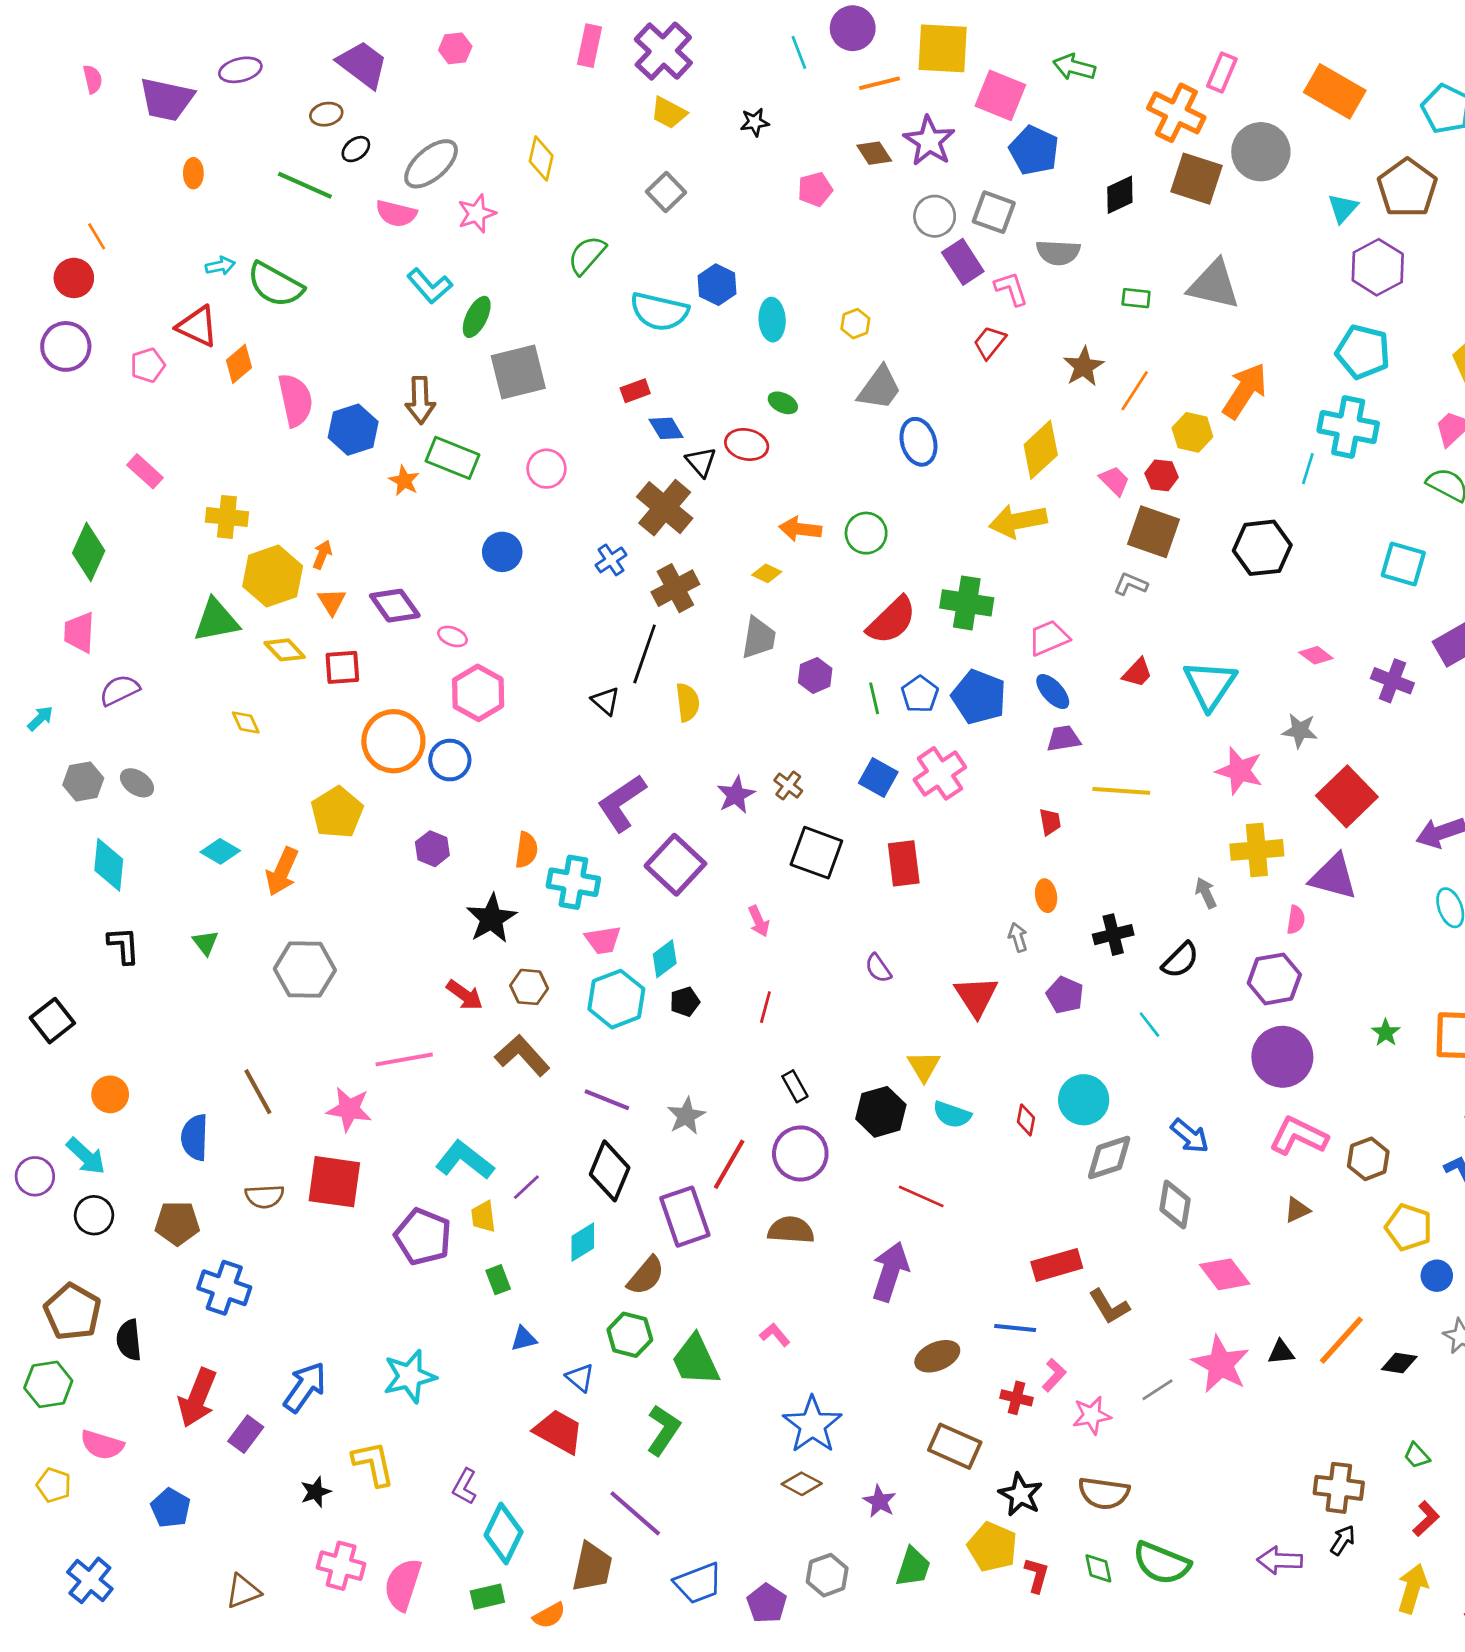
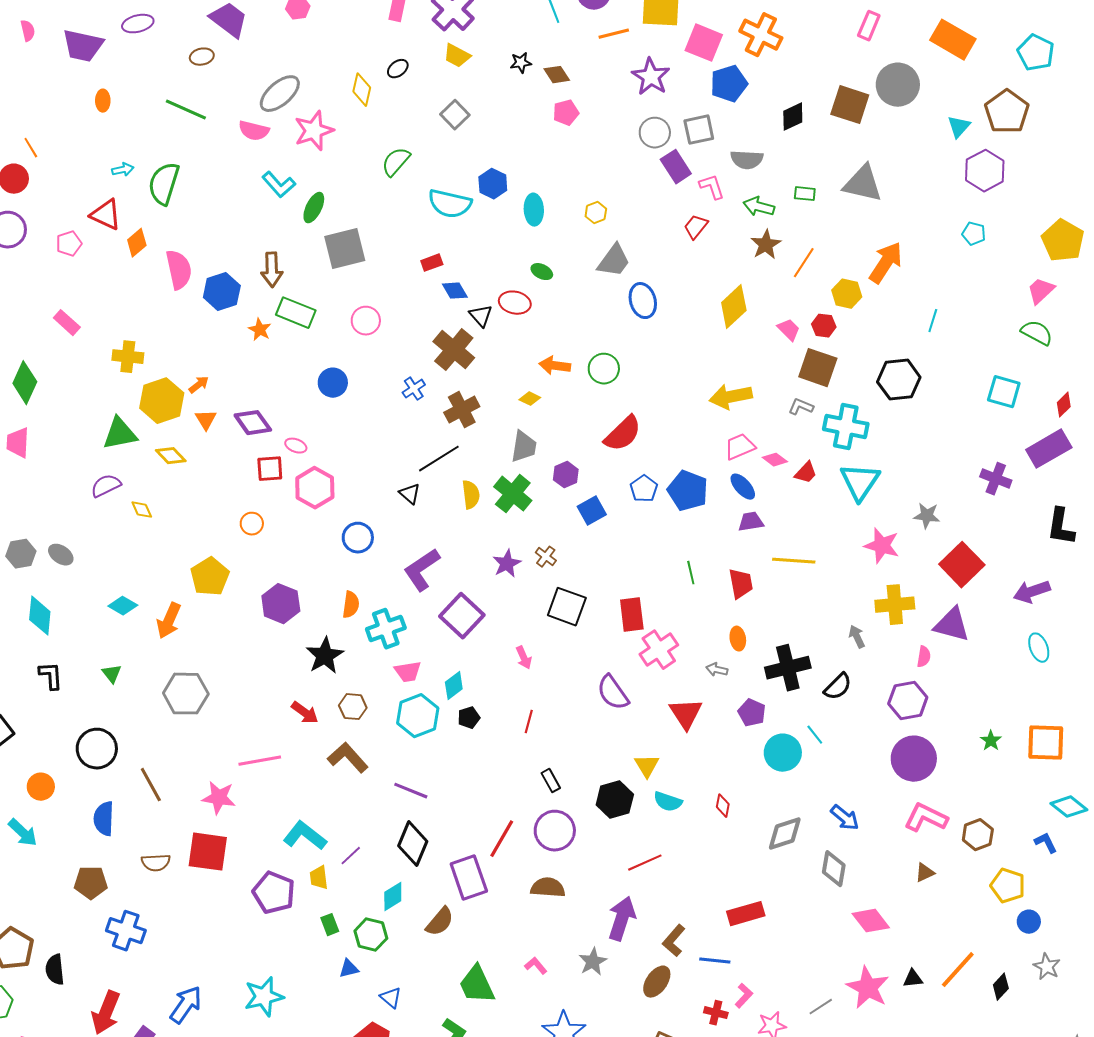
green arrow: (1074, 67) -> (759, 207), moved
orange cross: (1176, 113) -> (761, 35), moved
black ellipse: (356, 149) -> (398, 69), moved
blue pentagon: (1034, 150) -> (729, 84), turned 30
brown diamond: (874, 153) -> (557, 75), moved
gray square: (994, 212) -> (699, 130), turned -32
pink star: (477, 214) -> (314, 131), size x1.4
green semicircle: (275, 285) -> (164, 184), turned 78
cyan pentagon: (1363, 352) -> (974, 234), size x0.6
cyan cross: (1348, 427) -> (846, 427), moved
yellow arrow: (1018, 521) -> (731, 397), moved
orange arrow: (322, 555) -> (199, 385), turned 30
green cross: (967, 603) -> (513, 494), moved, turned 30
black line: (645, 654) -> (439, 459), turned 39
pink diamond: (1316, 655) -> (775, 460), moved
red square: (342, 667) -> (270, 469), moved
purple semicircle: (120, 690) -> (106, 486), moved
green line: (874, 698) -> (691, 573), moved
orange circle: (393, 741) -> (252, 524), size x0.5
blue circle: (450, 760) -> (358, 538), moved
pink cross: (940, 773) -> (659, 650), moved
blue square: (878, 777) -> (592, 511), moved, turned 32
red trapezoid: (1050, 822) -> (741, 584), size x1.5
purple hexagon: (432, 849) -> (281, 604), size x1.5
cyan cross: (573, 882) -> (386, 629), turned -30
black cross: (1113, 935) -> (788, 668), size x1.5
gray arrow: (1018, 937) -> (717, 670), turned -60
purple semicircle: (878, 968) -> (613, 693), size x1.6
cyan circle: (1084, 1100) -> (783, 753), moved
gray star: (686, 1116) -> (593, 962), moved
red line: (921, 1196) -> (645, 863), turned -48
black circle: (94, 1215) -> (97, 749), moved, size x1.4
brown L-shape: (1109, 1307) -> (674, 941), moved, turned 72
green hexagon: (630, 1335) -> (371, 935), moved
brown ellipse: (937, 1356) -> (657, 982), turned -32
black diamond: (1399, 1363) -> (1001, 987), turned -56

